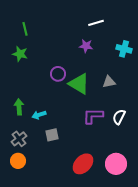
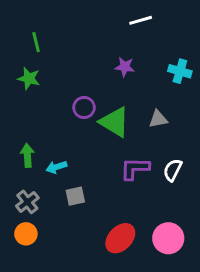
white line: (96, 23) -> (141, 20), moved

